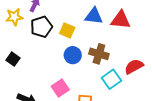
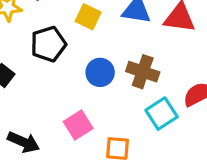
black pentagon: (41, 27) -> (48, 44), moved
yellow square: (67, 30) -> (88, 17), moved

